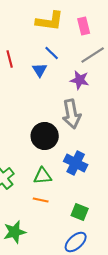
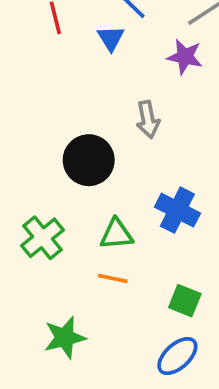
gray arrow: (72, 114) -> (148, 119), moved, size x0.7
black circle: (45, 136) -> (89, 160), moved

